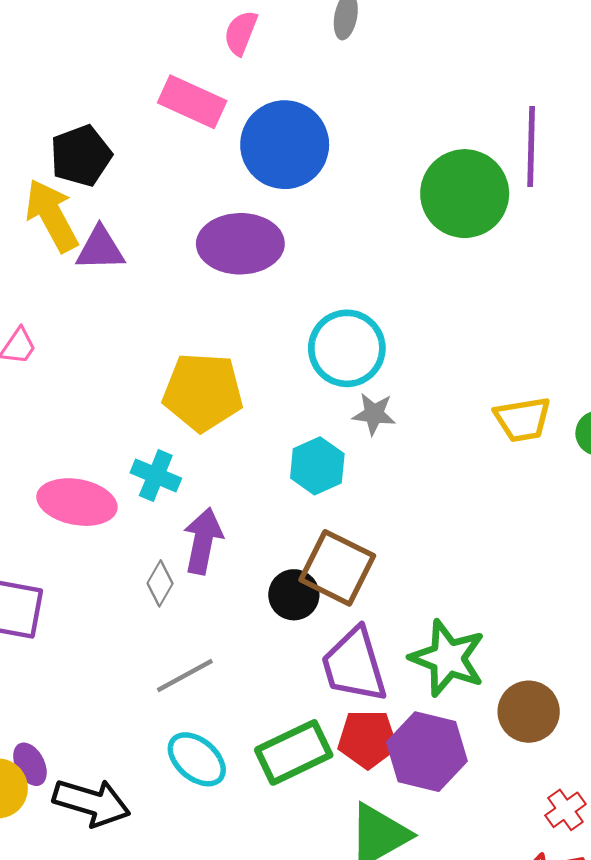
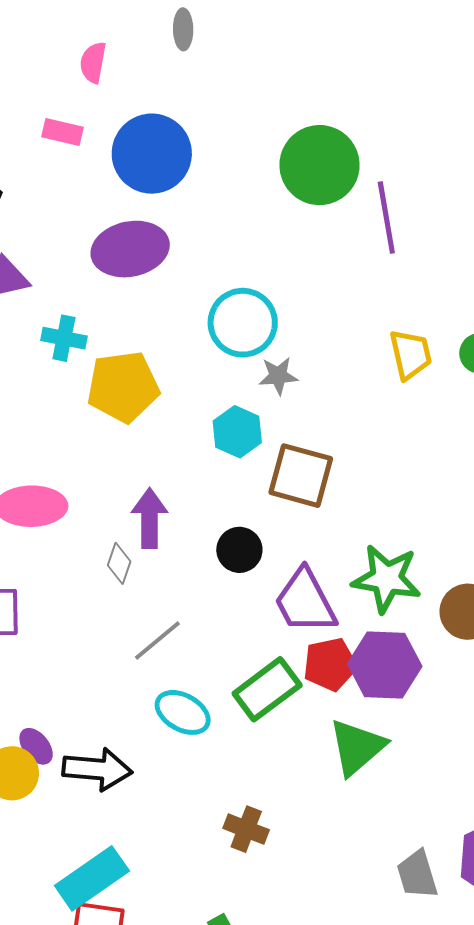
pink rectangle: (192, 102) -> (62, 132), size x0.7
purple line: (531, 147) -> (386, 217), moved
yellow trapezoid: (523, 419) -> (411, 354), turned -82
cyan cross: (156, 475) -> (64, 338), moved
brown square: (337, 568) -> (301, 476), moved

